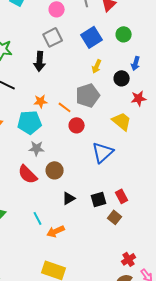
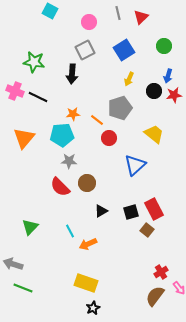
green circle: (124, 34) -> (164, 46), moved
red star: (139, 98) -> (174, 95), moved
red rectangle: (122, 196) -> (154, 209), size x1.5

